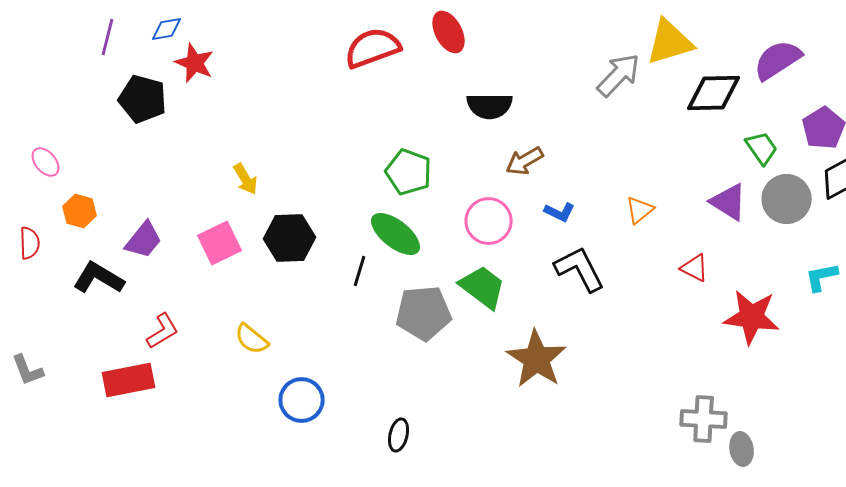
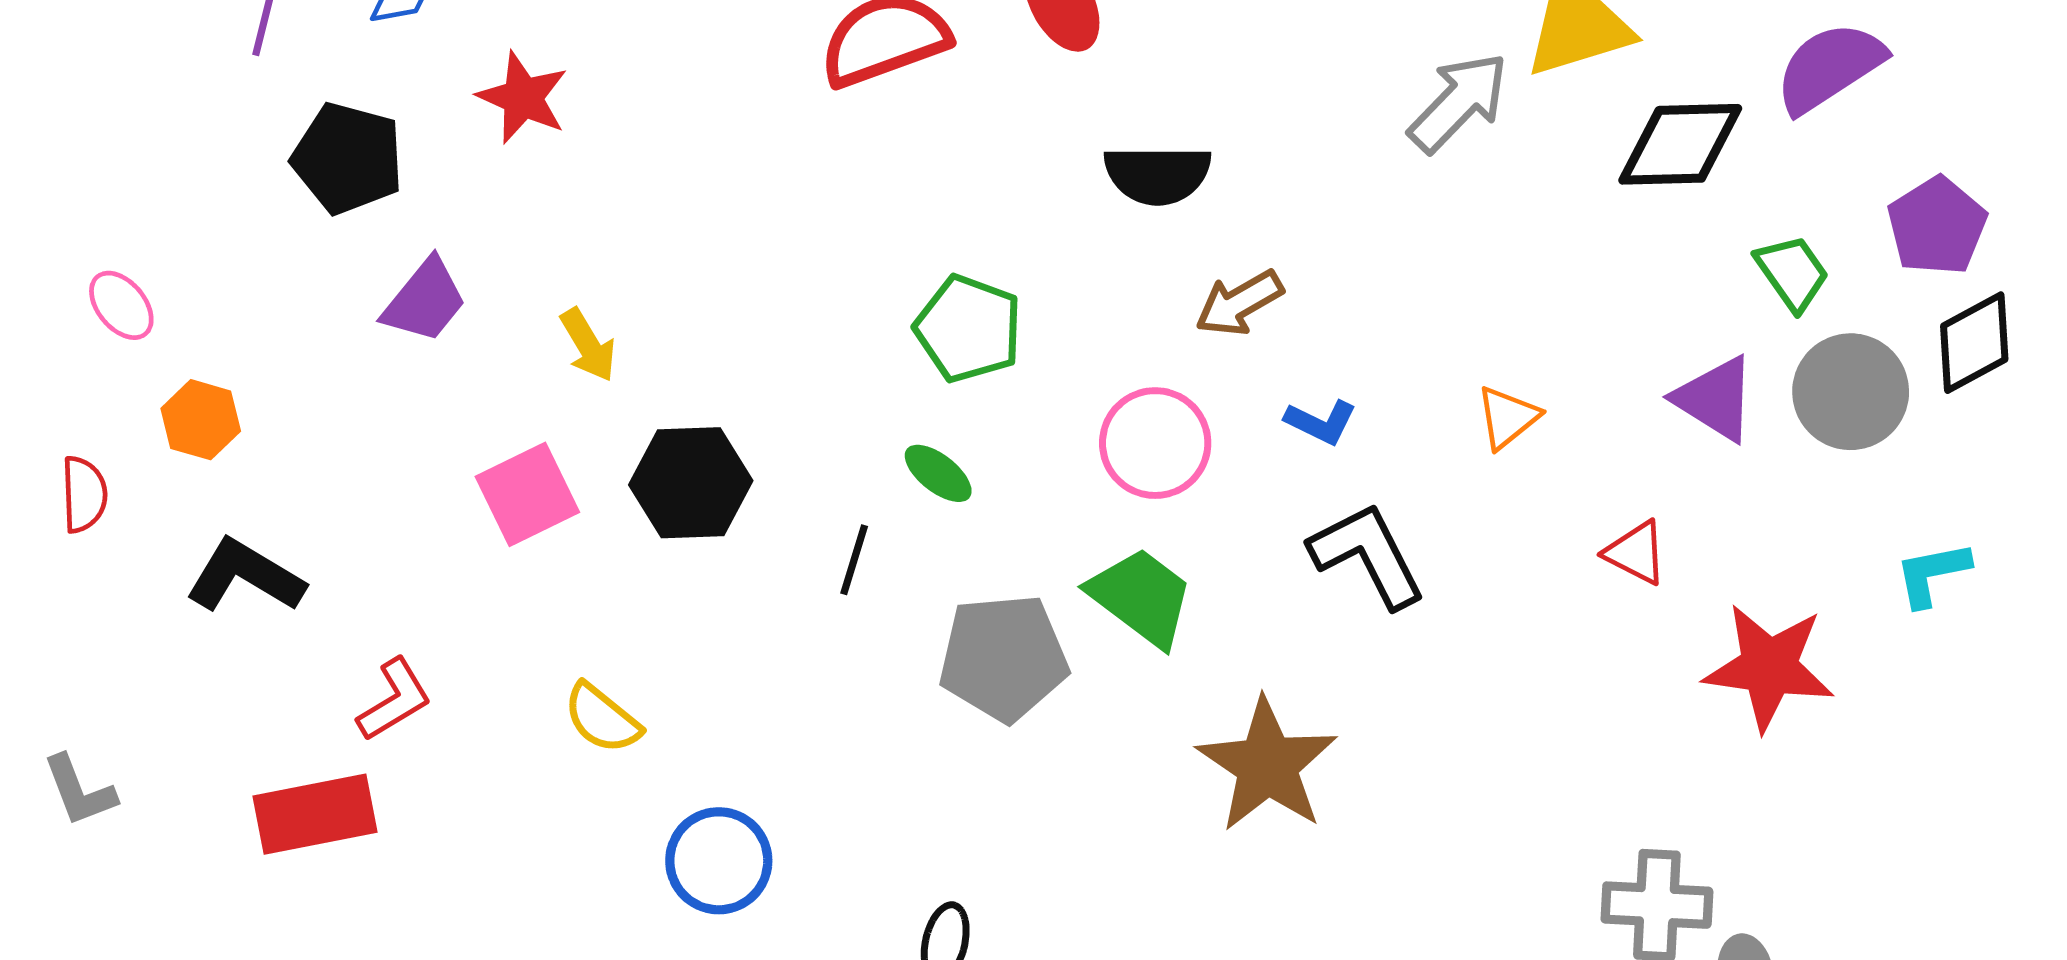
red star: (195, 63) -> (523, 98), moved
green ellipse: (396, 234) -> (938, 473), size x0.6
purple trapezoid: (144, 240) -> (425, 301), moved

